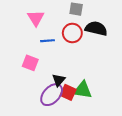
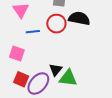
black triangle: (59, 80) -> (56, 70), moved
red square: (68, 92) -> (21, 79), moved

